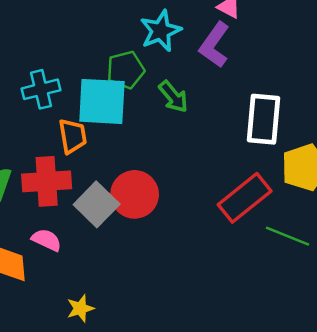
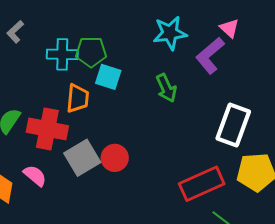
green pentagon: (126, 70) -> (91, 52), moved
cyan square: (102, 101) -> (108, 77), size x0.6
red circle: (135, 194) -> (115, 158), size x0.7

